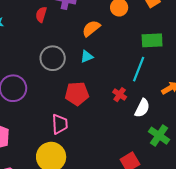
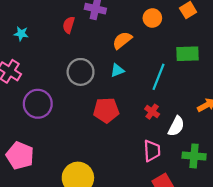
cyan line: (139, 69) -> (159, 77), moved
pink trapezoid: (60, 124) -> (152, 151), moved
green cross: (159, 136) -> (194, 156), turned -30

